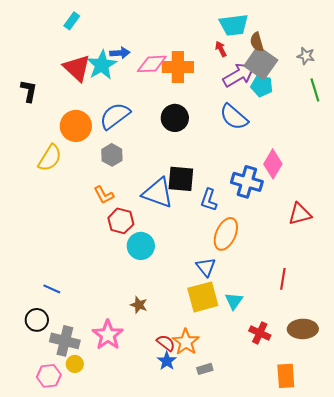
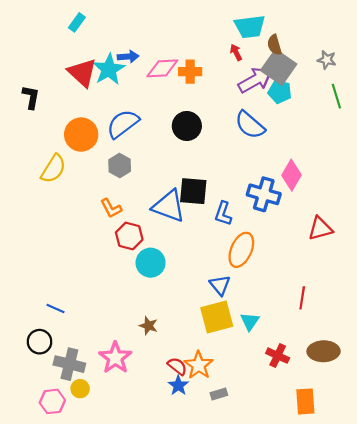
orange cross: (178, 67) -> (190, 72), size x0.7

